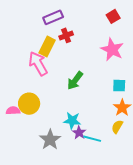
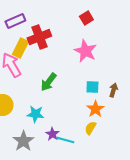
purple rectangle: (53, 17) -> (15, 21), moved
red cross: (66, 35) -> (39, 37), size x1.6
cyan star: (72, 121) -> (35, 114), moved

